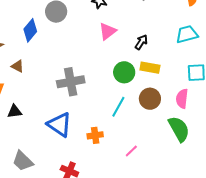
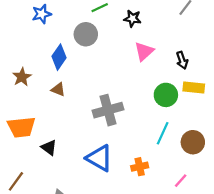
black arrow: (141, 42) -> (182, 60), turned 133
brown triangle: (18, 66) -> (58, 89), moved
brown circle: (150, 99) -> (193, 142), moved
black triangle: (14, 111) -> (49, 148), turned 49

